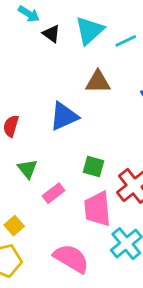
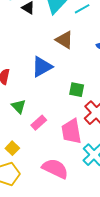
brown triangle: (98, 82) -> (64, 40), turned 36
green square: (93, 166) -> (77, 90), moved

